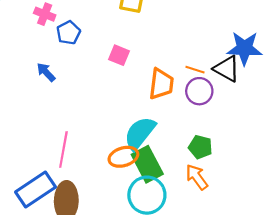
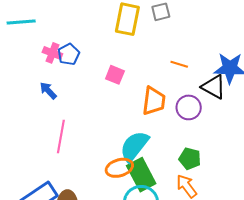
pink cross: (45, 14) -> (52, 53), moved
orange line: (195, 70) -> (179, 64), moved
pink line: (63, 149) -> (61, 137), moved

